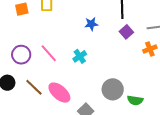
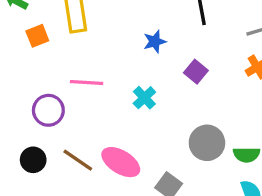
purple square: (126, 32) -> (196, 72), moved
pink line: (49, 53) -> (87, 82), moved, turned -36

